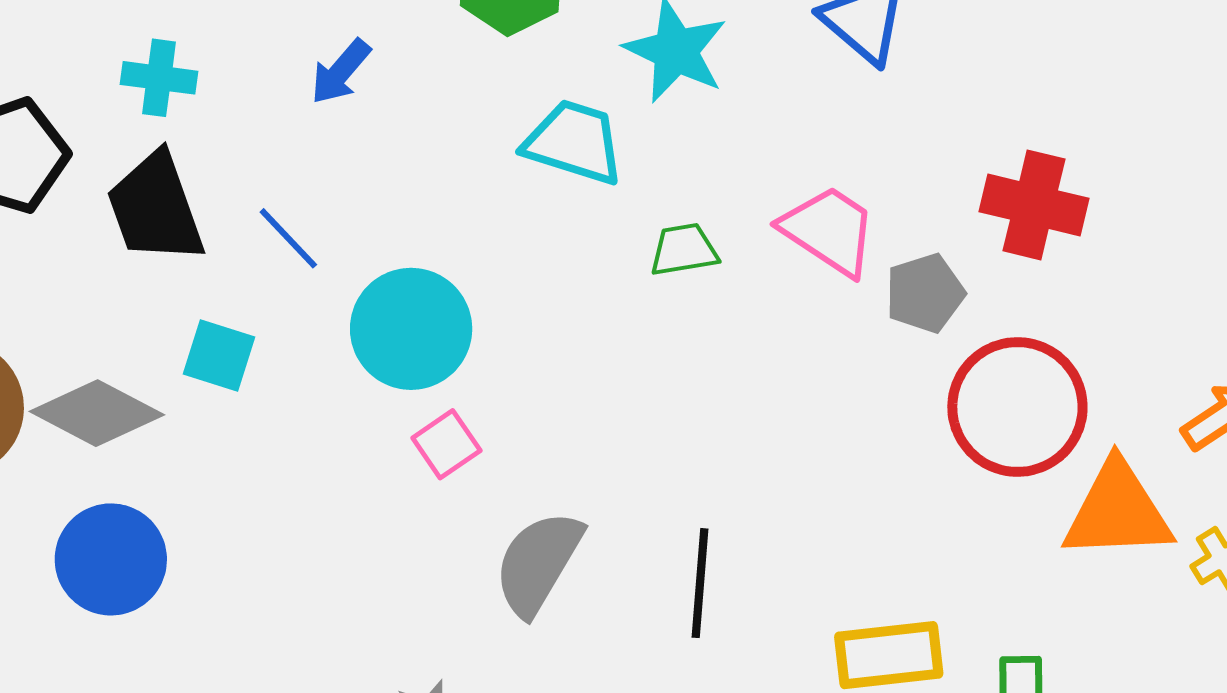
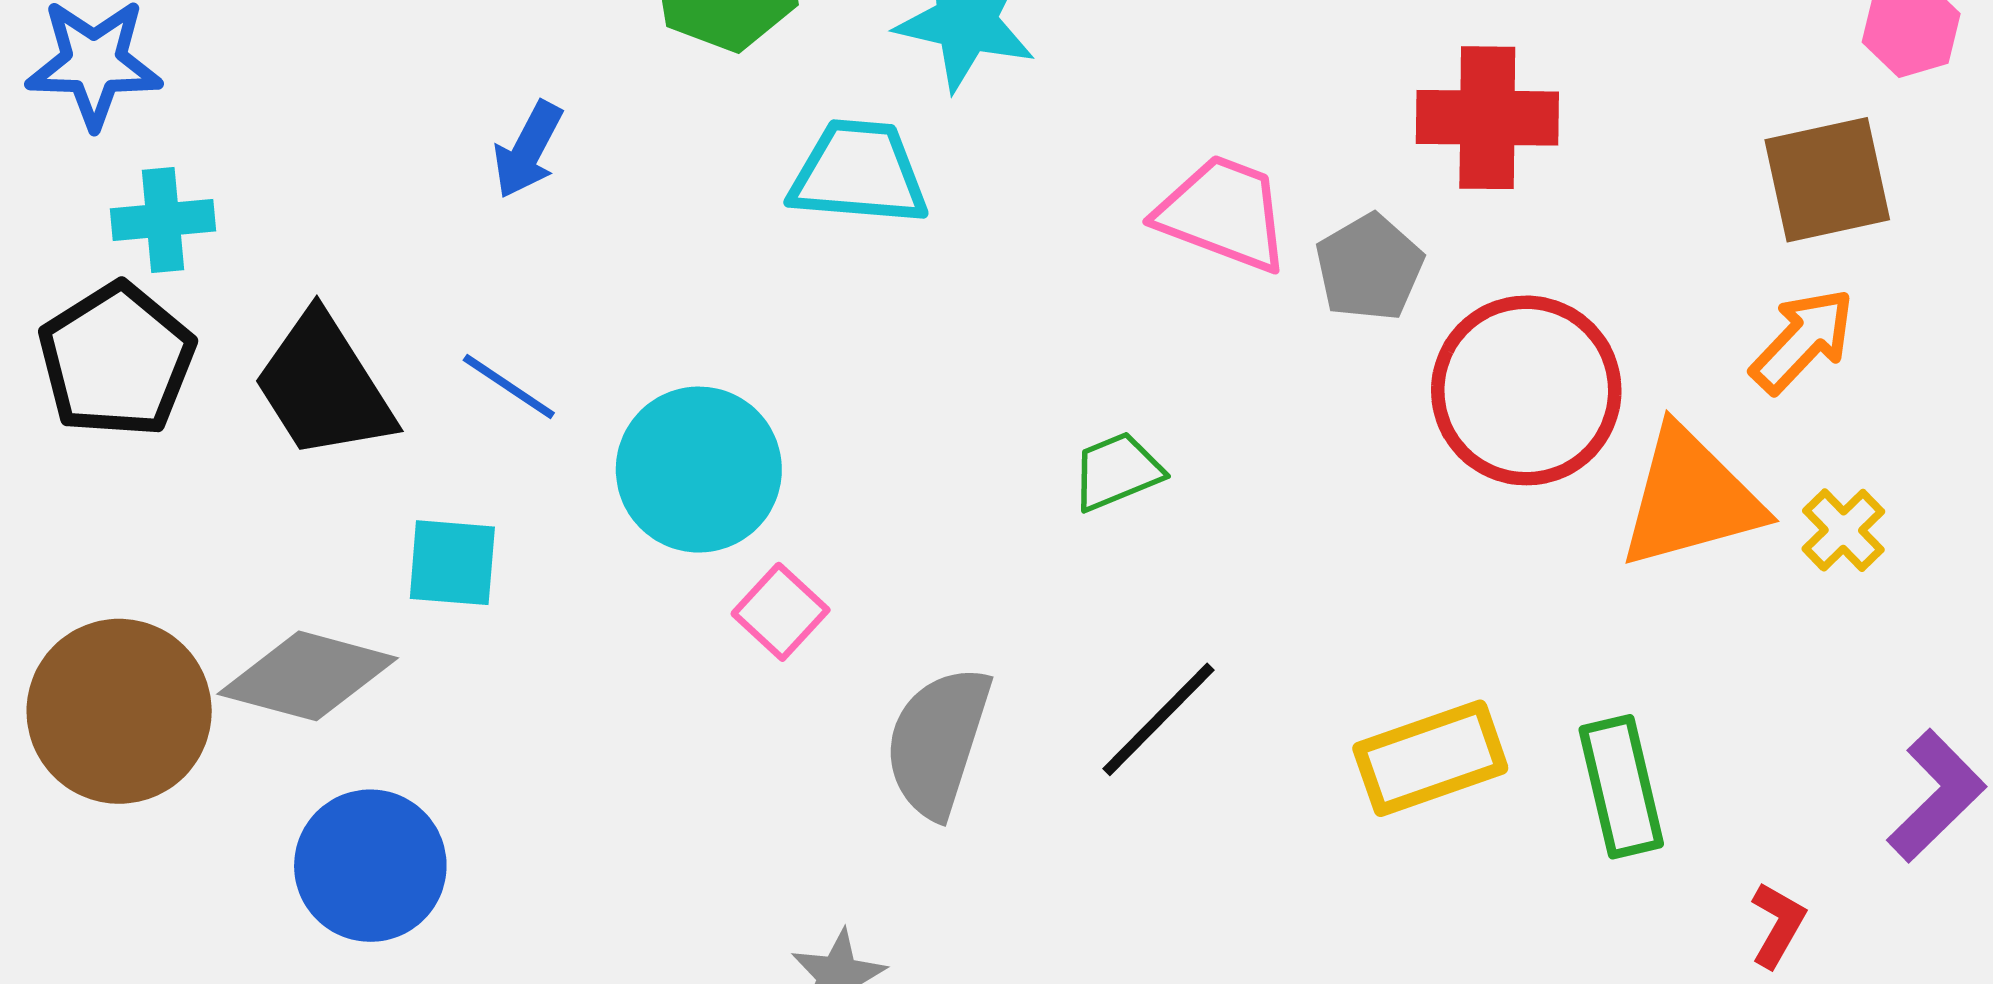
cyan cross: (159, 78) -> (163, 220), moved
green trapezoid: (684, 250) -> (1117, 471), moved
black line: (700, 583) -> (1158, 719), turned 53

